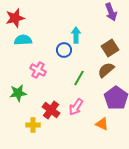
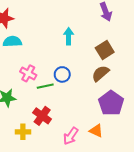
blue circle: (64, 50) -> (62, 74), moved
green line: (79, 78) -> (45, 86), moved, turned 49
pink arrow: (76, 107) -> (71, 136), moved

